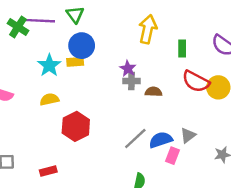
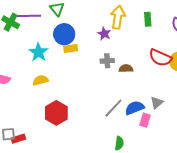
green rectangle: (182, 48) -> (148, 19), moved
yellow rectangle: (75, 62) -> (71, 48), moved
purple star: (128, 68) -> (104, 34), moved
red hexagon: (76, 126) -> (56, 113), moved
red rectangle: (48, 171) -> (18, 139), moved

